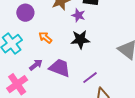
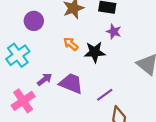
purple star: (78, 15) -> (114, 32), moved
orange arrow: (45, 37) -> (71, 44), moved

